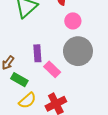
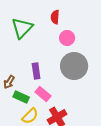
pink rectangle: (52, 69) -> (43, 94), moved

